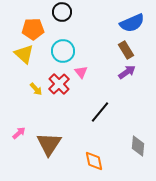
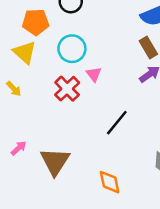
yellow arrow: (36, 89) -> (14, 89), moved

